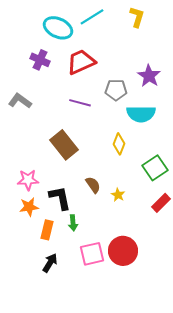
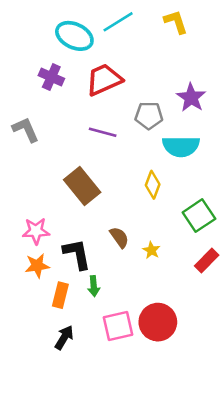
yellow L-shape: (137, 17) -> (176, 22), turned -35
gray L-shape: (20, 101) -> (26, 130), turned 30

